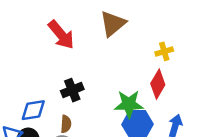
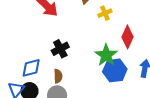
yellow cross: (164, 51) -> (105, 13), moved
green star: (129, 104) -> (106, 55), turned -30

